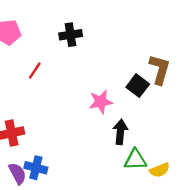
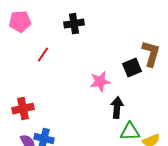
black square: (138, 86) -> (132, 68), turned 30

